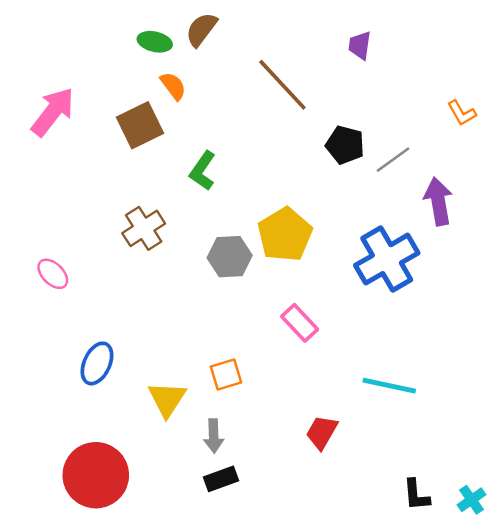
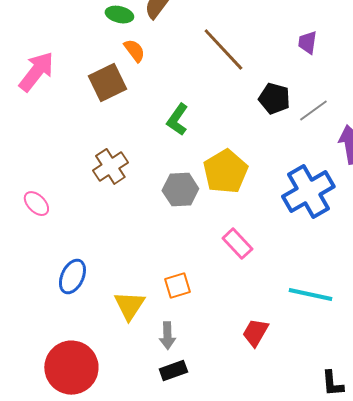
purple trapezoid: (360, 45) -> (307, 43), moved
green L-shape: (203, 171) -> (177, 120), moved

